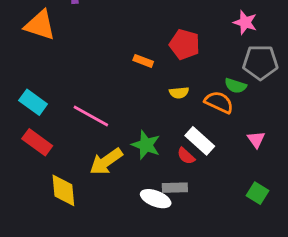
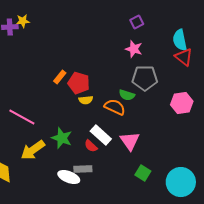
red pentagon: (185, 44) -> (79, 83), moved
orange rectangle: (143, 61) -> (60, 77), turned -72
pink triangle: (256, 139) -> (130, 141), moved, size x1.5

